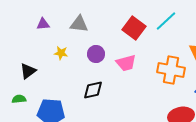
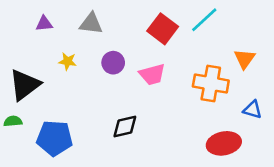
black triangle: (28, 71) -> (25, 85), size x1.5
black diamond: (93, 90) -> (125, 126), moved

